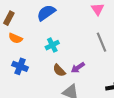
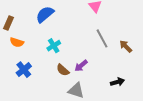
blue cross: (20, 66) -> (24, 70), turned 35

